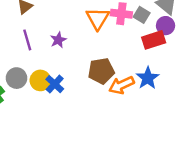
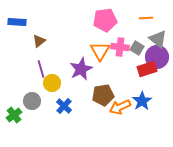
purple circle: (166, 26) -> (157, 57), size x1.5
purple star: (58, 40) -> (81, 69), moved, size x1.6
yellow circle: (40, 80) -> (52, 83), moved

